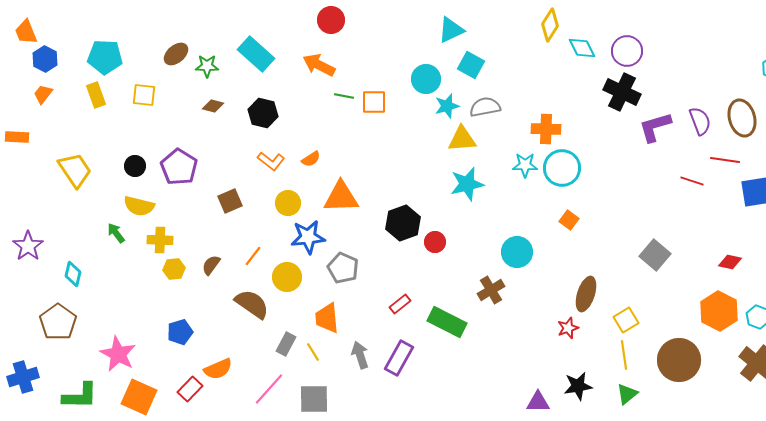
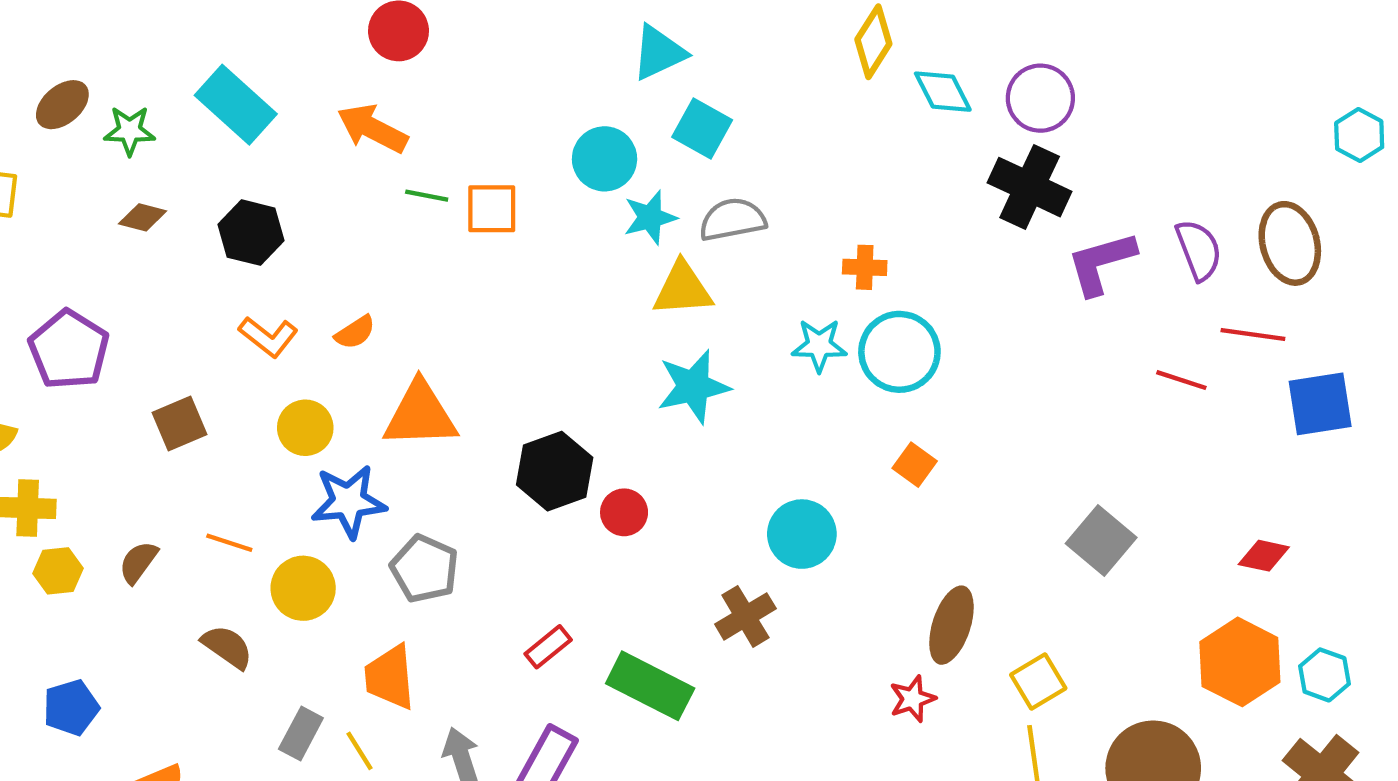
orange cross: (546, 129) -> (865, 267), size x0.7
orange line: (253, 256) -> (229, 543), turned 70
brown semicircle: (252, 304) -> (227, 647), size x0.7

